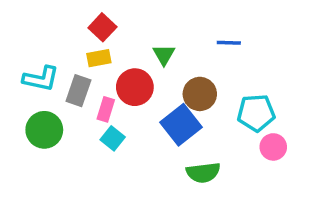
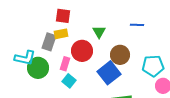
red square: (102, 27) -> (63, 16), turned -35
cyan L-shape: (41, 79) -> (25, 58), moved
gray rectangle: (78, 91) -> (49, 42), moved
green circle: (44, 130) -> (38, 68), moved

